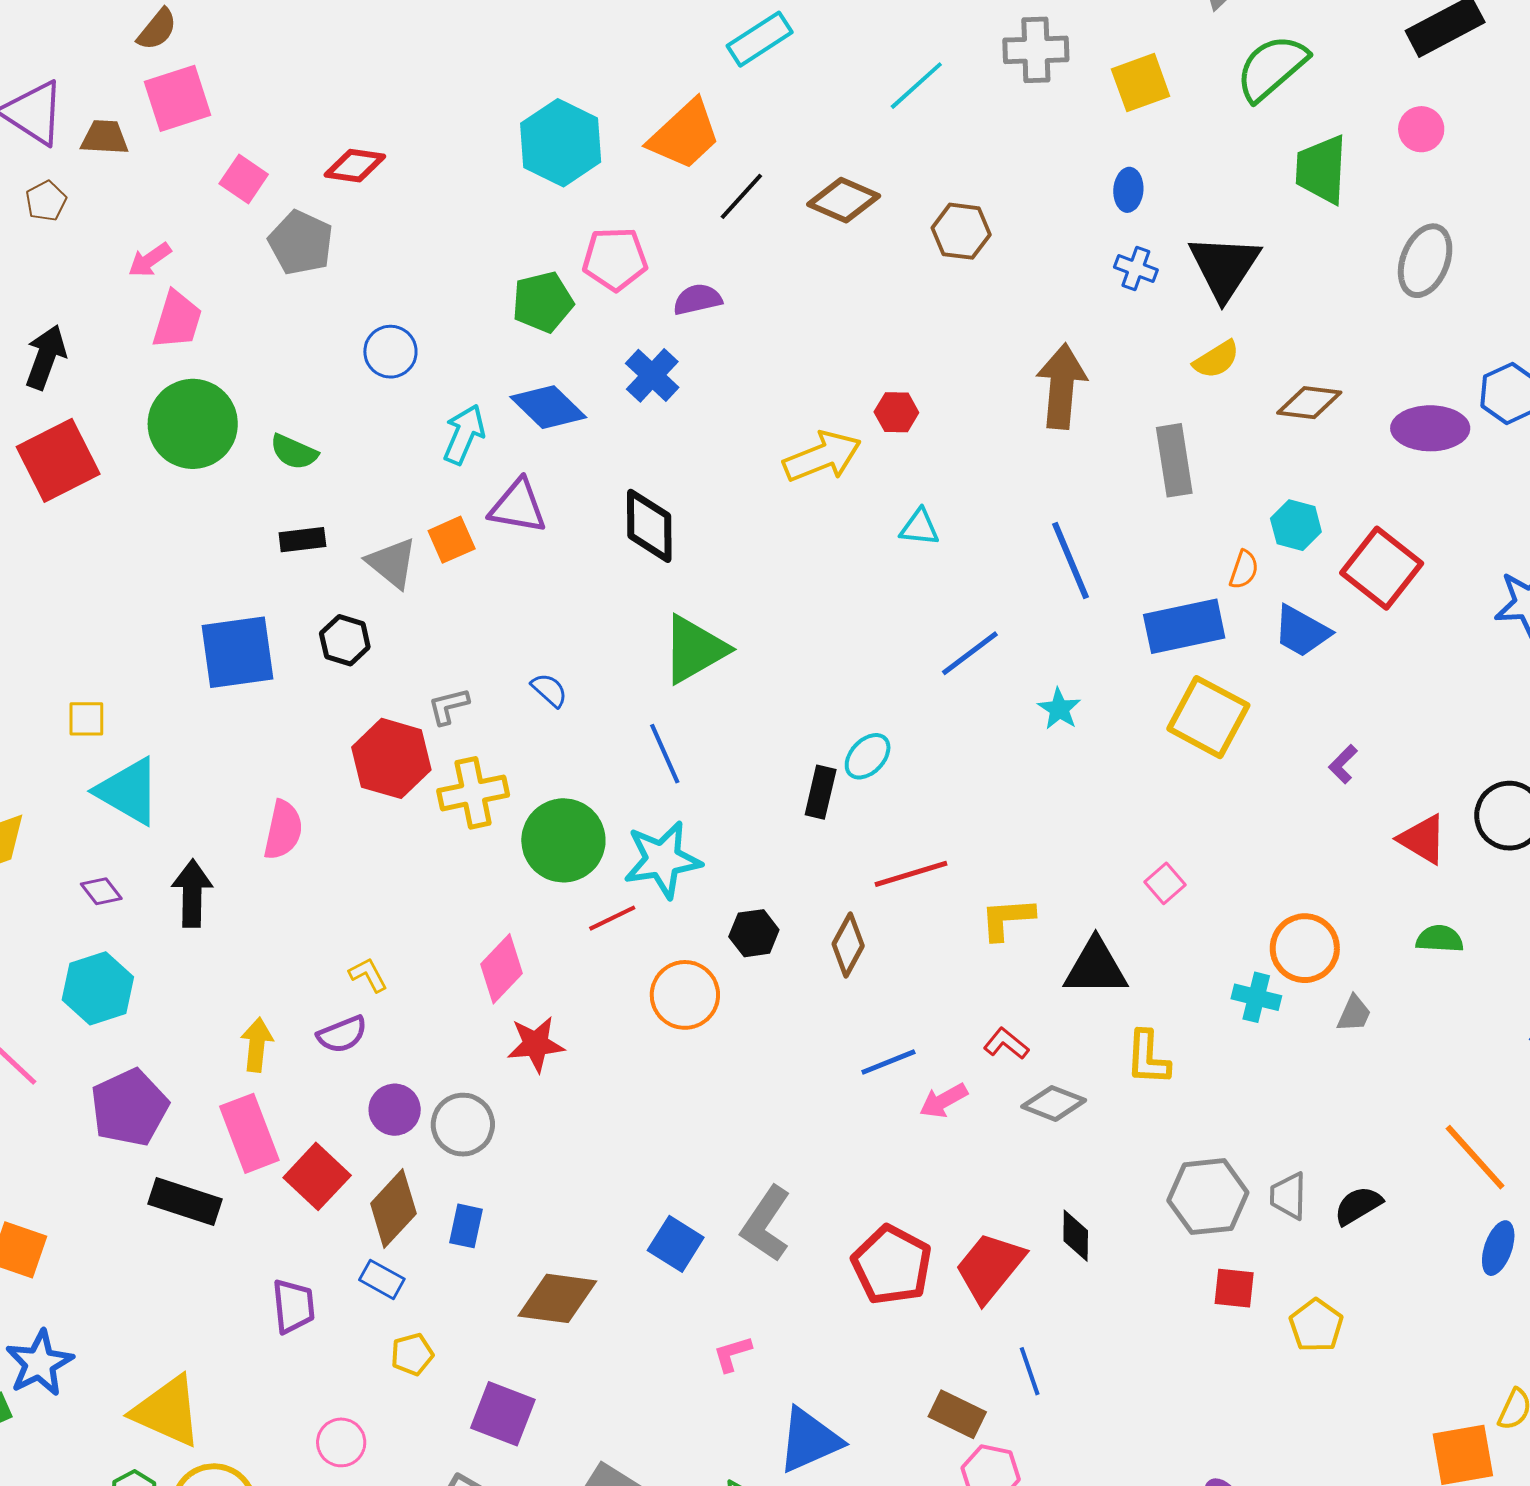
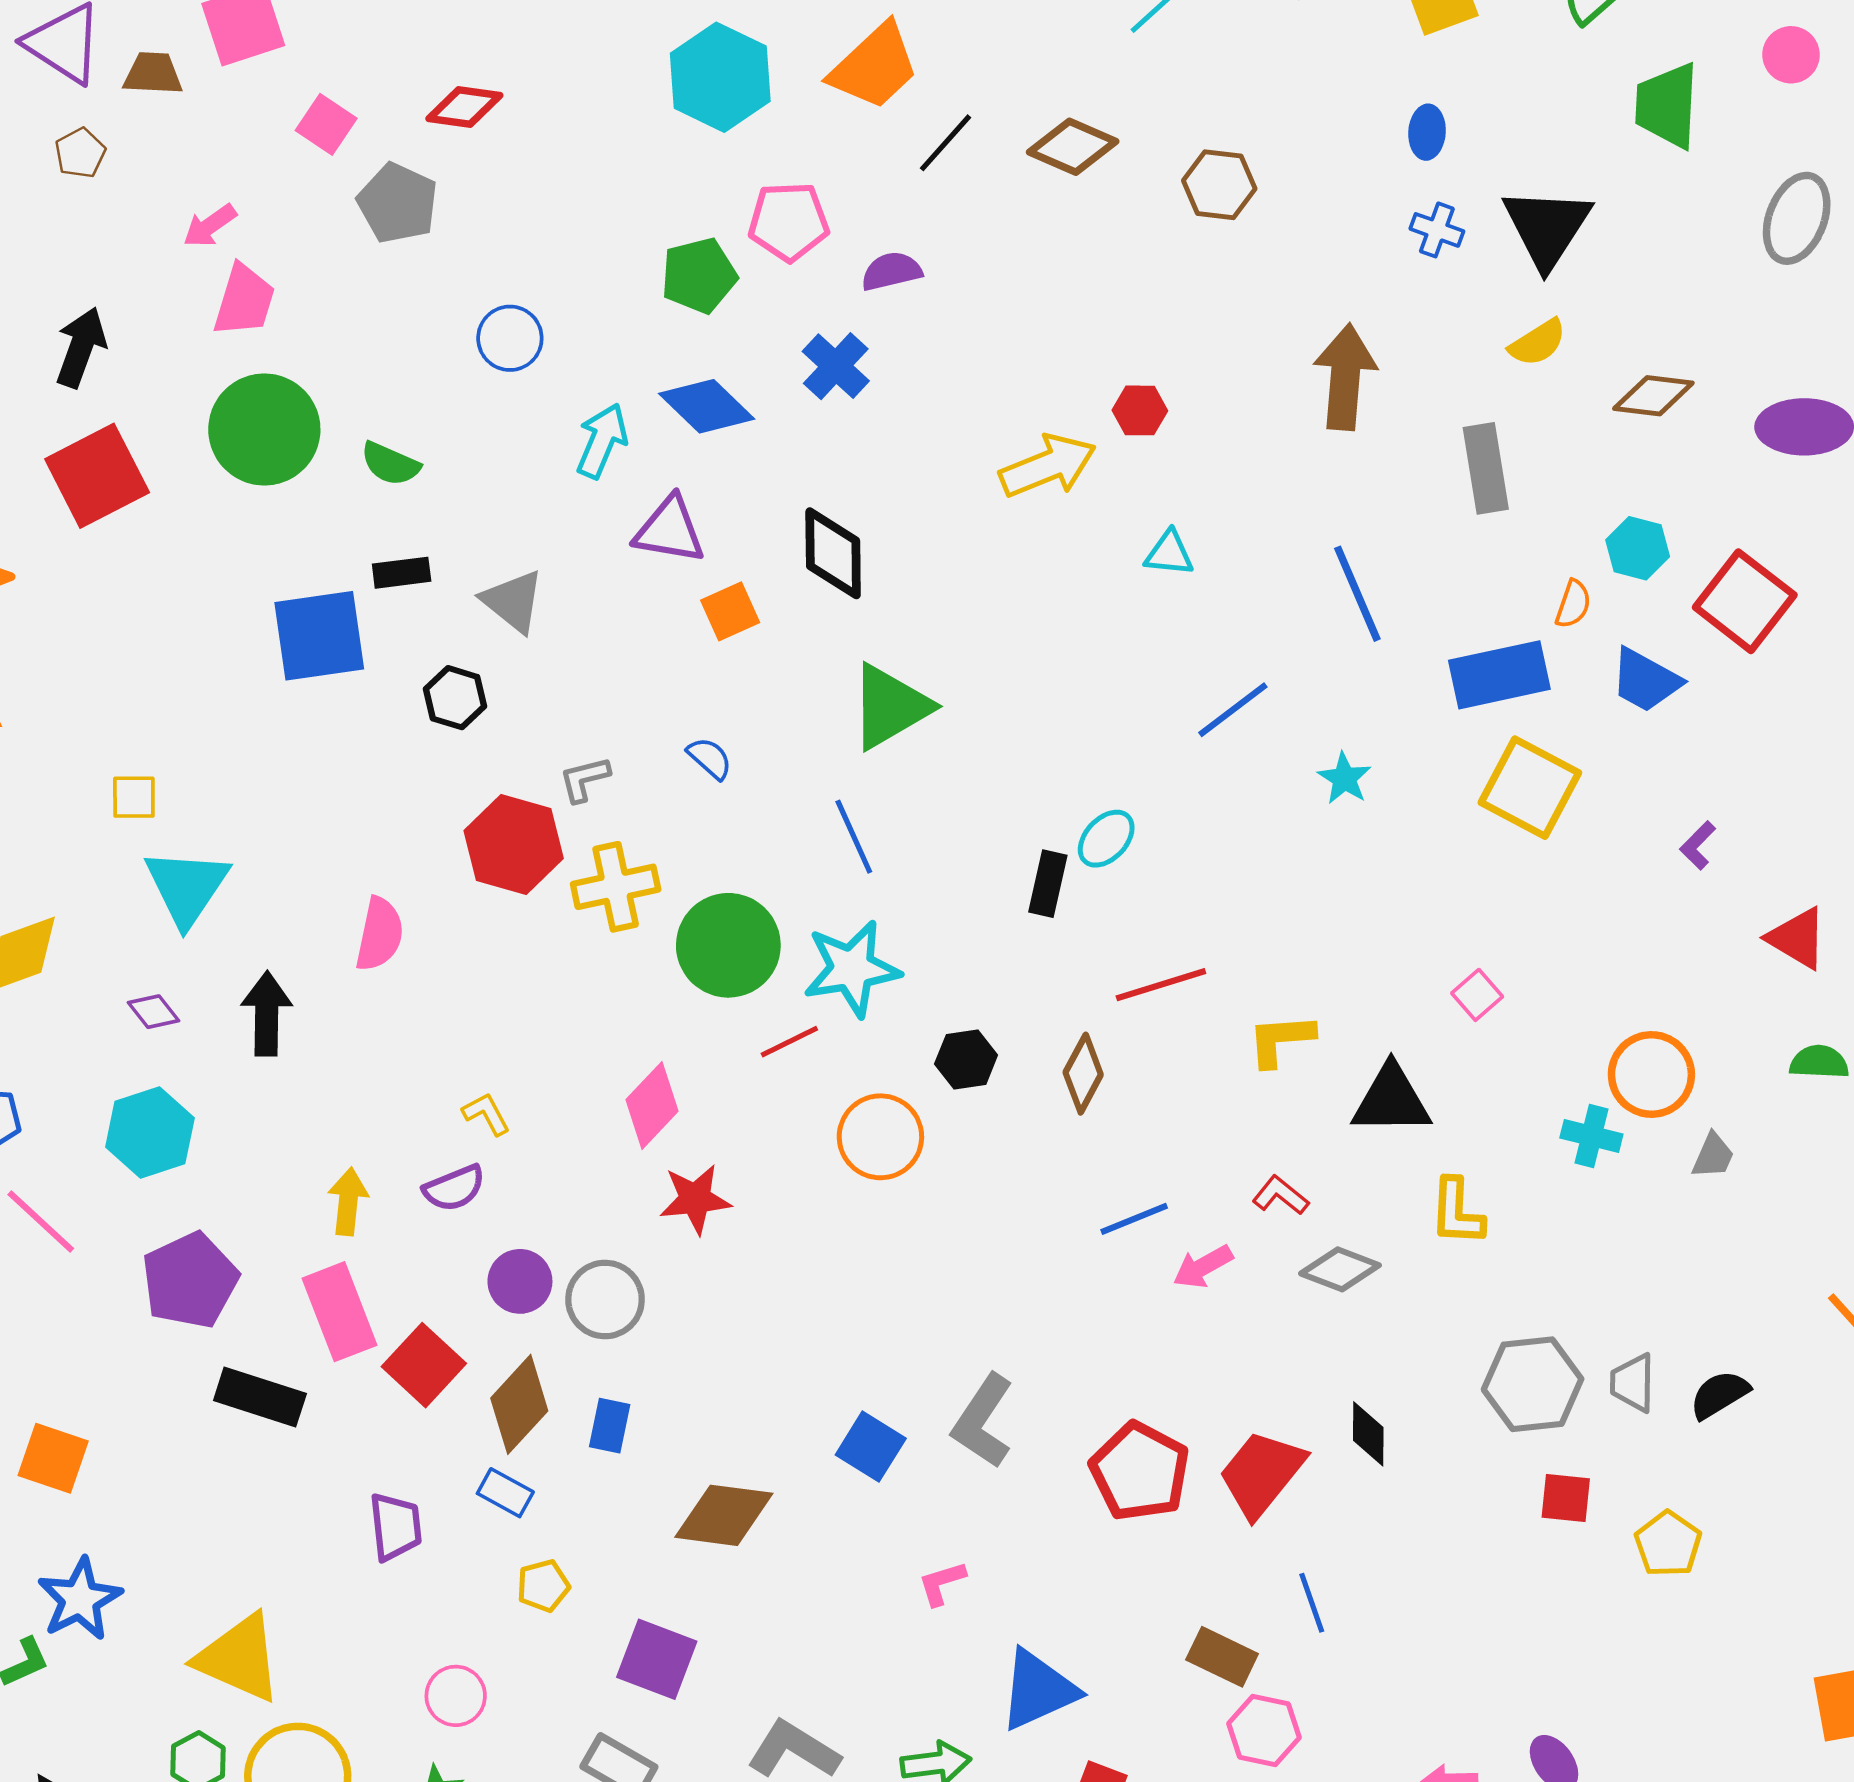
orange square: (452, 540) -> (730, 611), moved
blue square: (237, 652) -> (319, 636), moved
cyan triangle: (128, 791) -> (187, 887), turned 34

